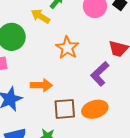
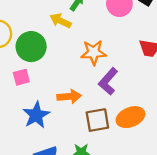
orange star: (67, 48) -> (94, 52), turned -30
purple L-shape: (100, 74) -> (108, 81), moved

